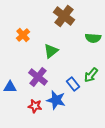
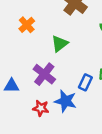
blue rectangle: (73, 84) -> (85, 82), turned 64

